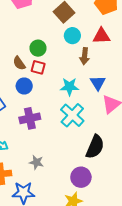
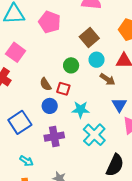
green circle: (38, 48) -> (71, 65), moved
brown arrow: (85, 56) -> (107, 79), turned -63
cyan star: (69, 87) -> (81, 110), moved

